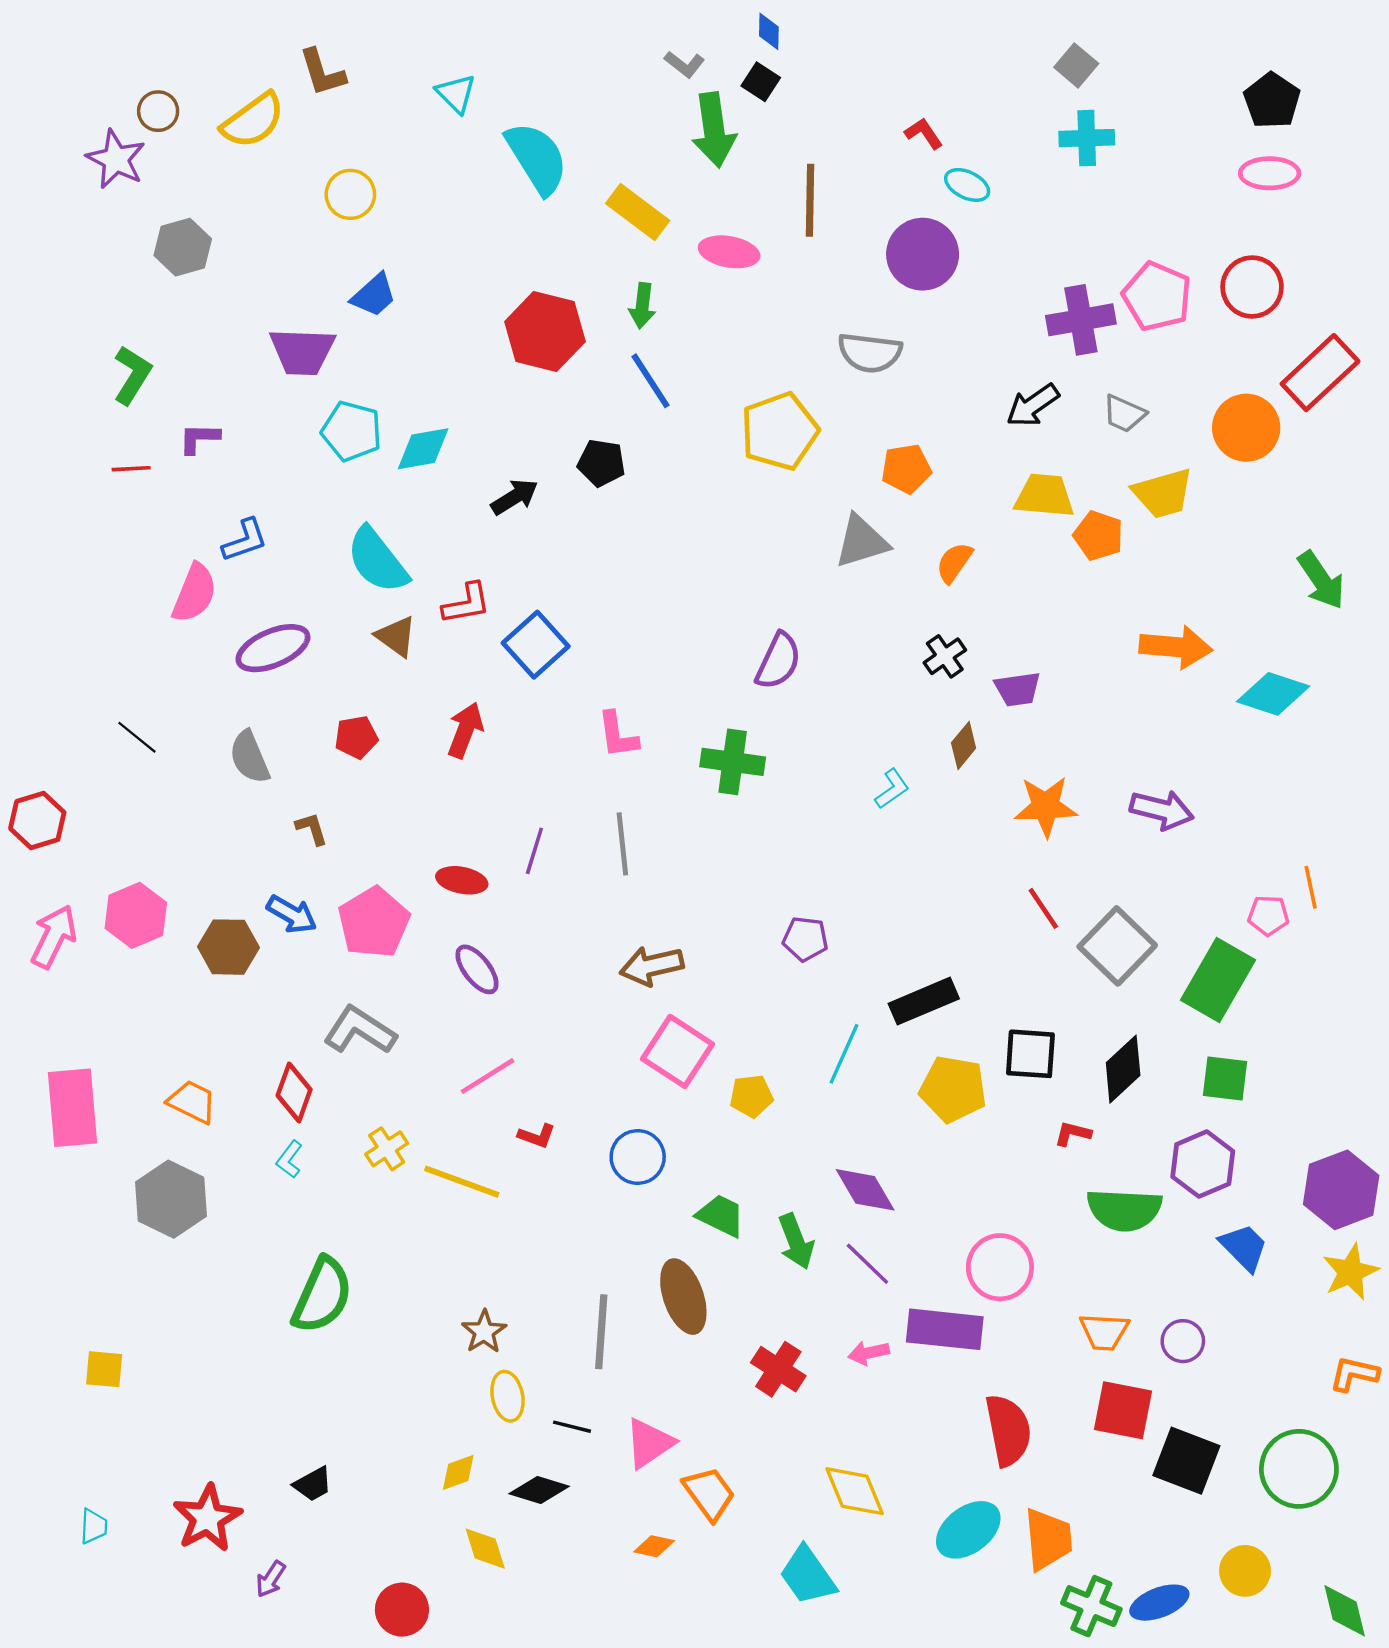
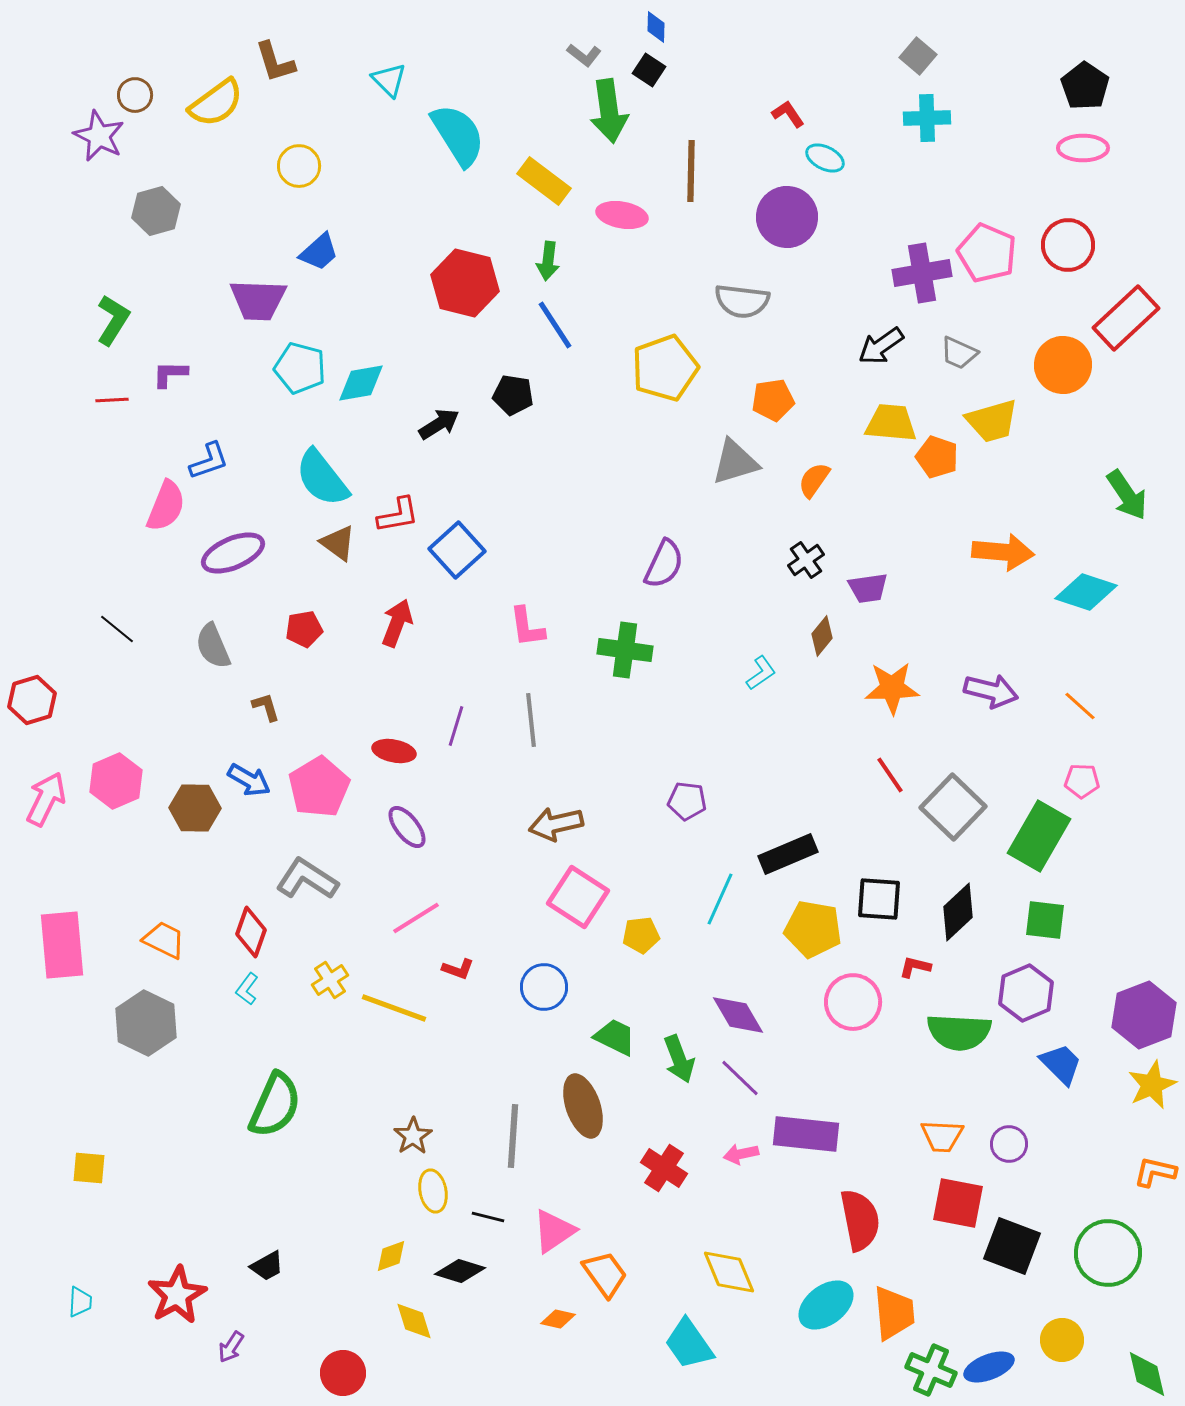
orange line: (1311, 887) -> (1080, 706), moved, turned -36
pink circle: (1000, 1267) -> (853, 1002), moved

